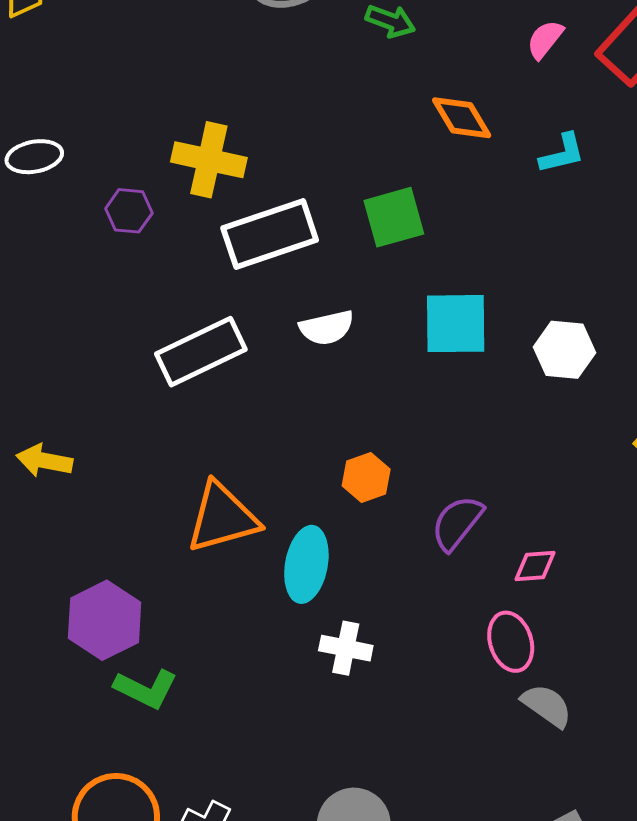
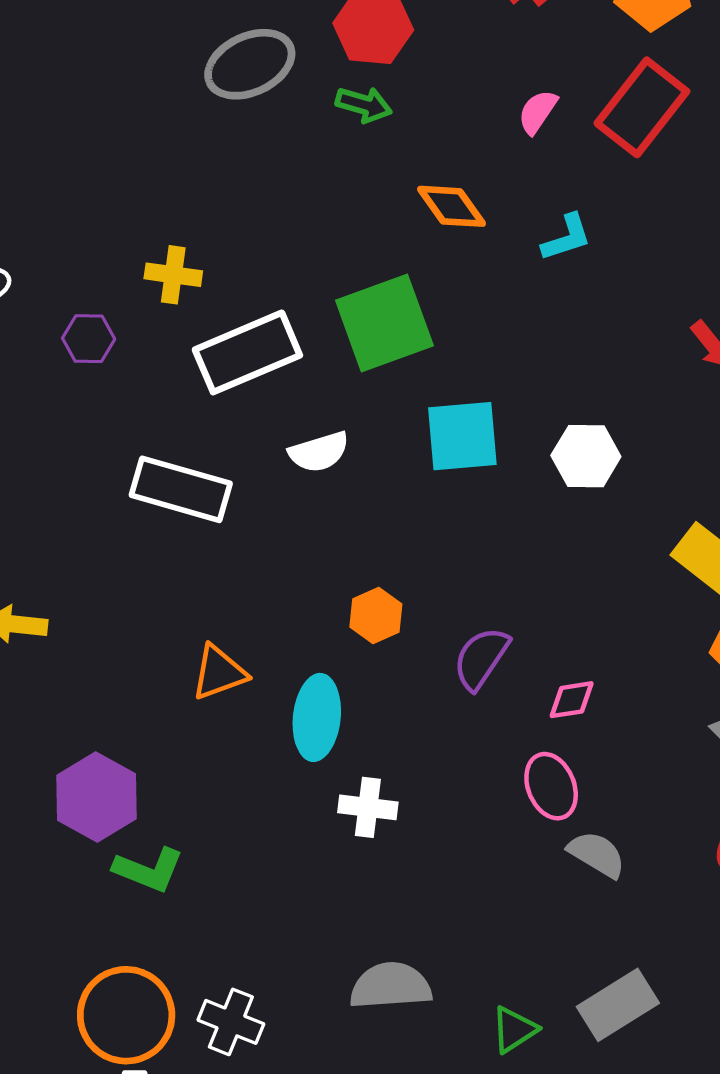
yellow cross: (209, 160) -> (173, 275), size x0.7
green square: (394, 217) -> (384, 323), size x1.4
white rectangle: (201, 352) -> (181, 489), turned 46
orange triangle: (222, 518) -> (219, 673), size x0.7

